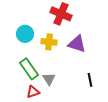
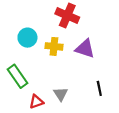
green rectangle: (29, 69) -> (18, 76), moved
gray triangle: (49, 79) -> (61, 94), moved

